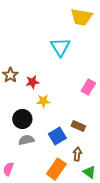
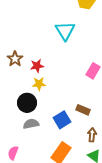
yellow star: (43, 101) -> (39, 84), moved
brown arrow: (77, 154) -> (92, 135), moved

